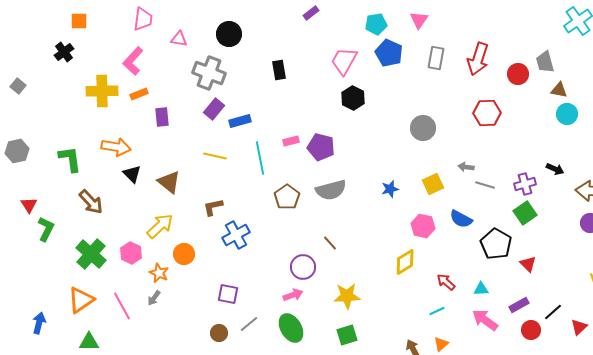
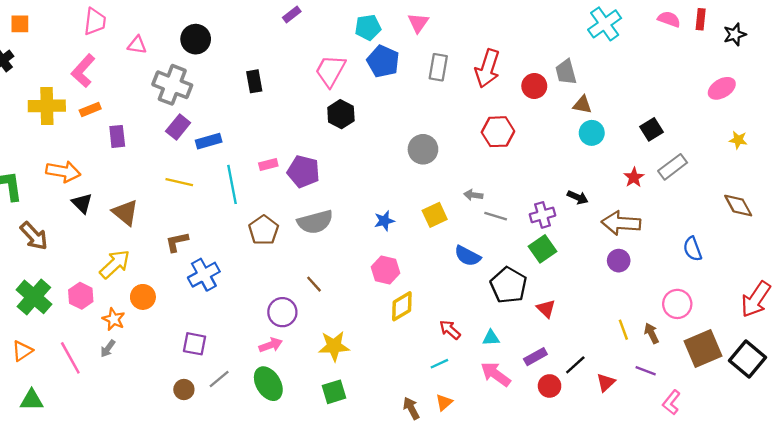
pink hexagon: (423, 226) -> (385, 270), moved
orange triangle: (81, 300) -> (22, 351), size x0.7

